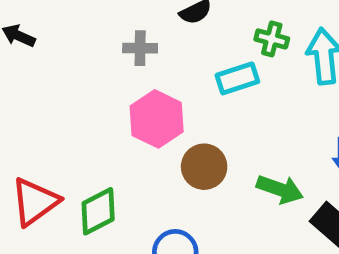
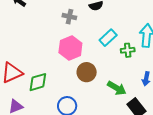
green cross: (272, 39) -> (128, 50), moved, turned -32
cyan rectangle: (237, 78) -> (108, 38), turned -36

